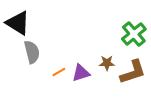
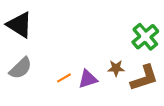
gray semicircle: (32, 52) -> (21, 68), moved, turned 60

